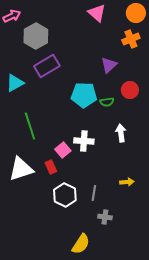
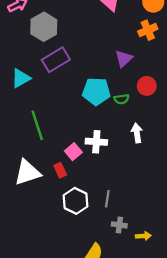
yellow arrow: (127, 182) -> (143, 236), moved

